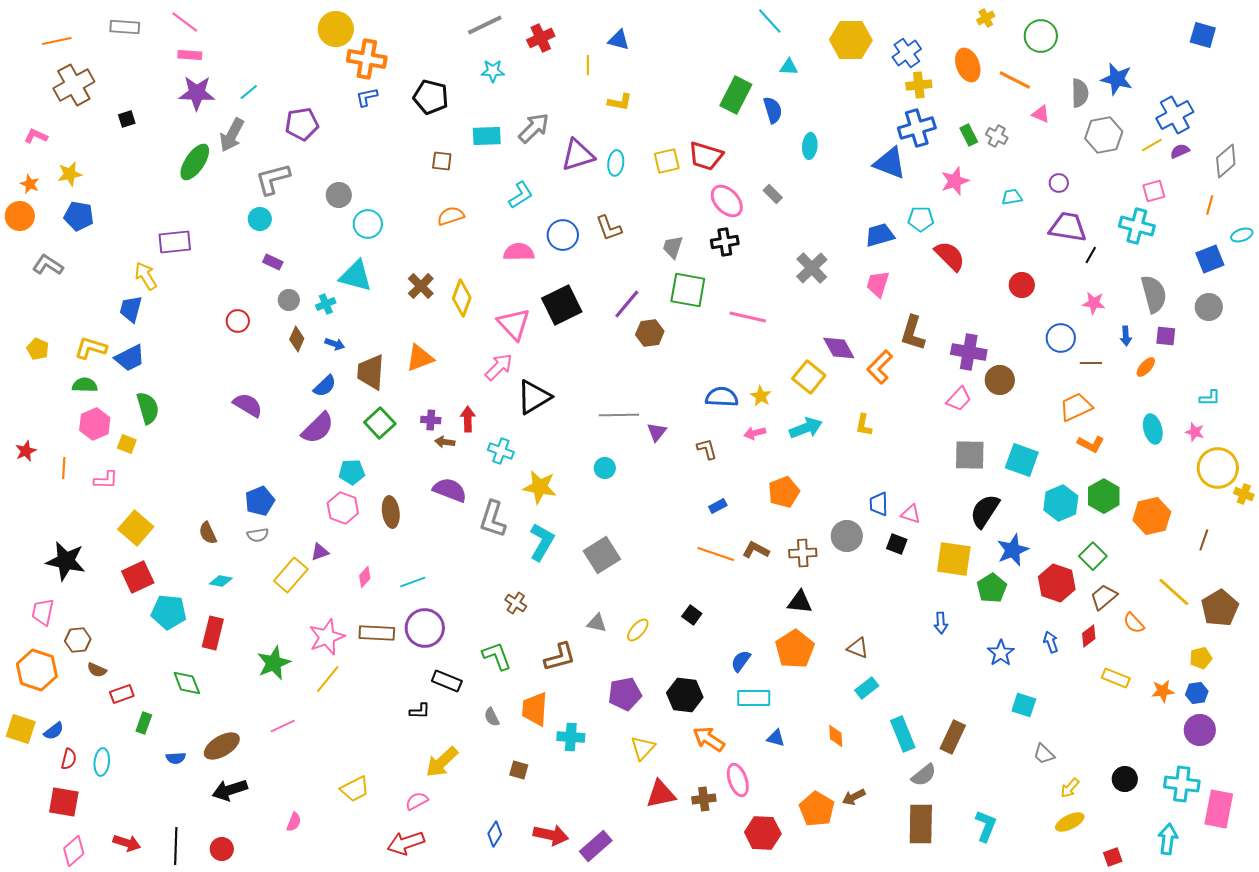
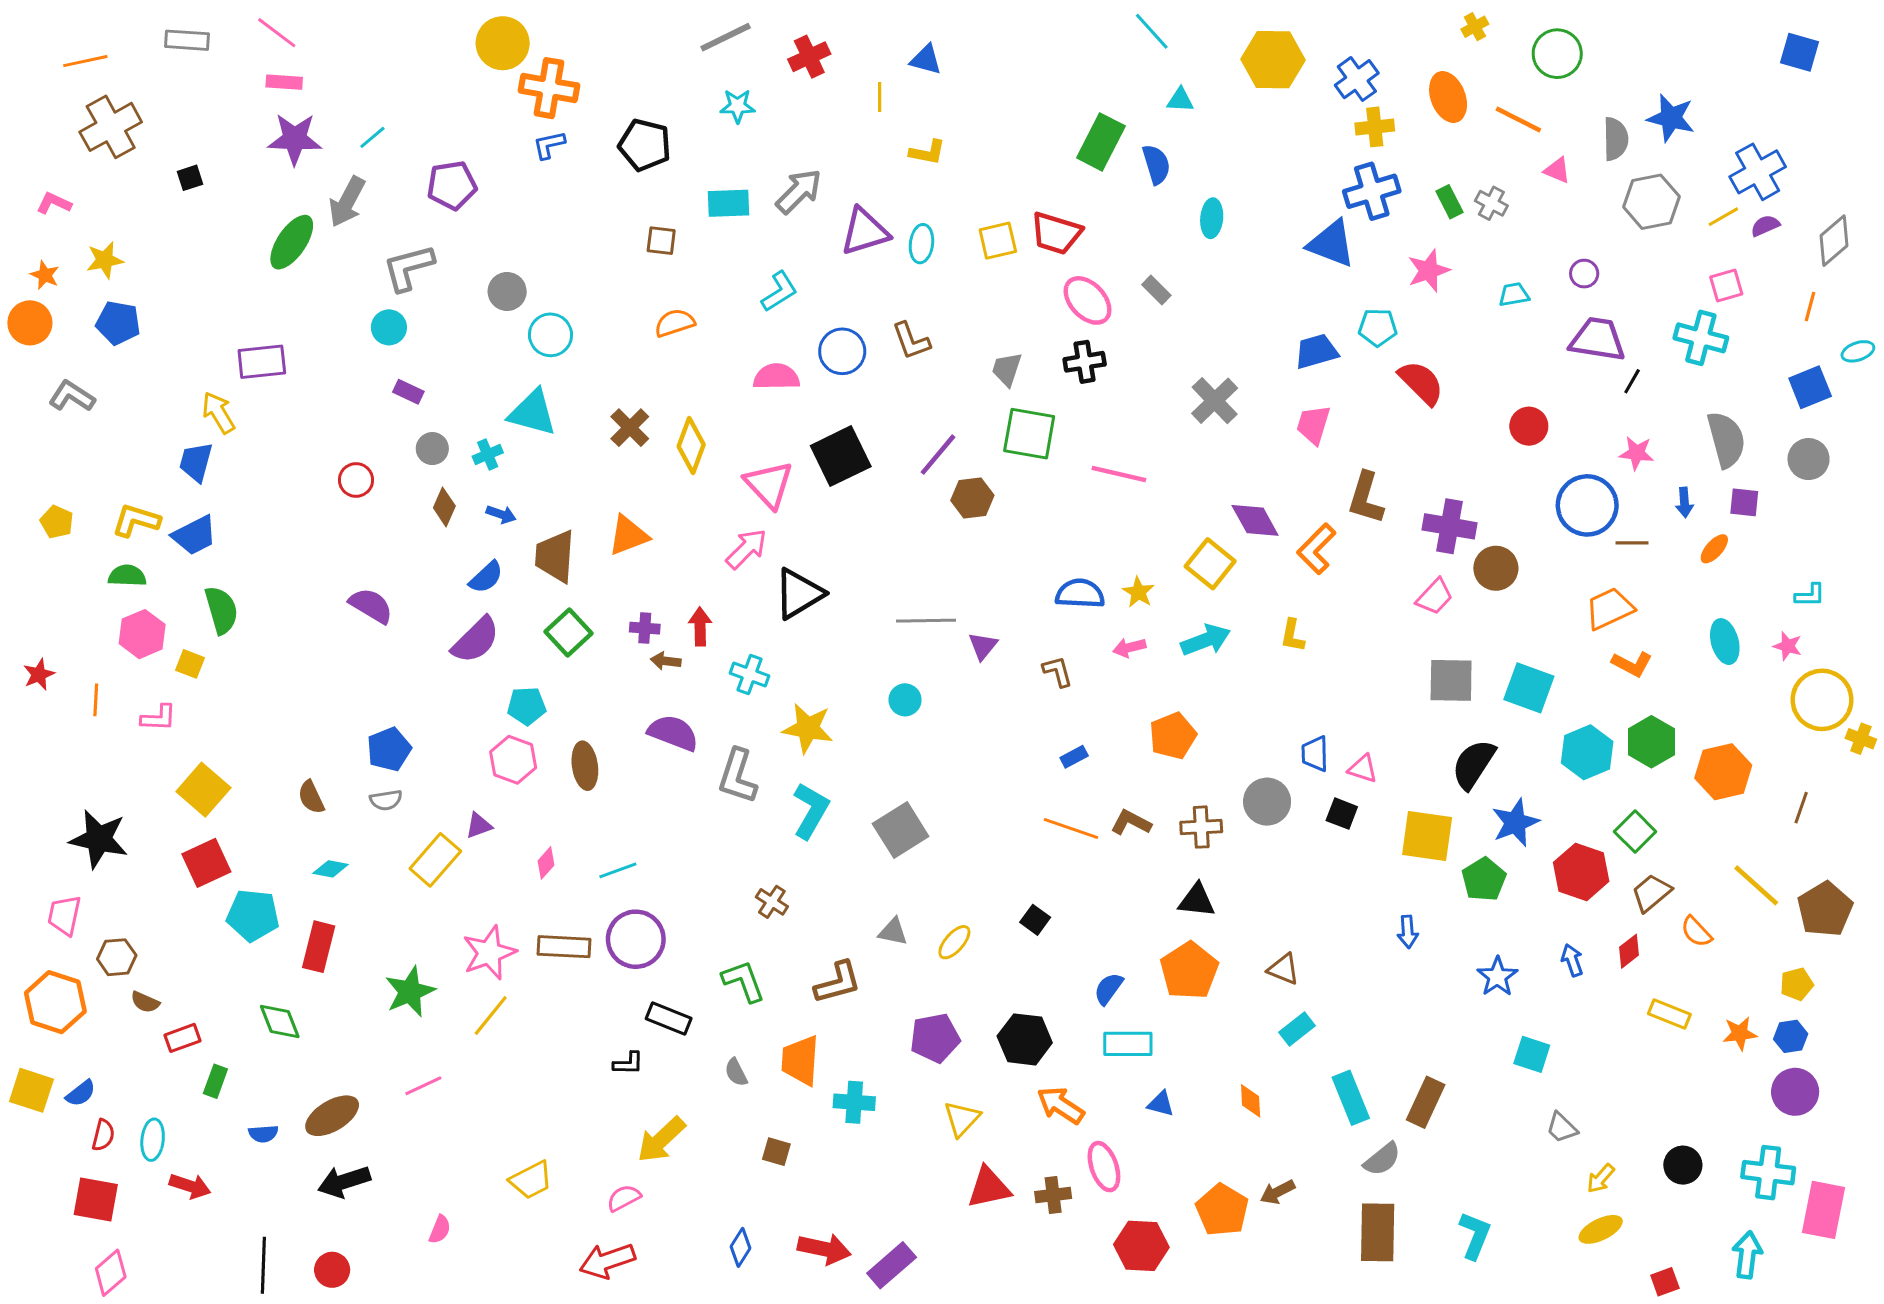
blue circle: (1061, 338) -> (1587, 505), size x1.4
red arrow: (127, 843) -> (190, 1186), moved

